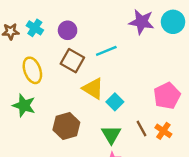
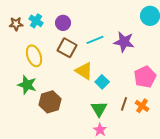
purple star: (141, 22) -> (124, 42), moved
brown hexagon: (66, 126) -> (50, 102), moved
brown line: (141, 128) -> (124, 104), turned 48

